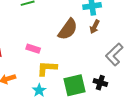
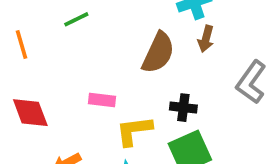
black cross: (100, 83) -> (183, 108), moved

